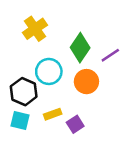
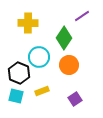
yellow cross: (35, 29) -> (28, 23), turned 36
purple line: (110, 55) -> (82, 16), moved
purple square: (75, 124) -> (75, 99), moved

